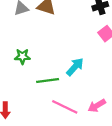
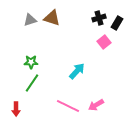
green line: (48, 80) -> (32, 83), moved, turned -48

